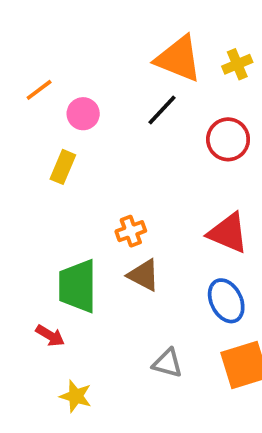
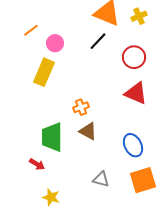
yellow rectangle: (63, 167) -> (44, 72), size x1.5
red triangle: (228, 233) -> (136, 93), moved

